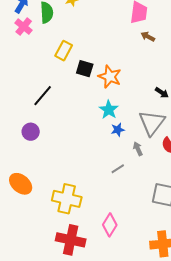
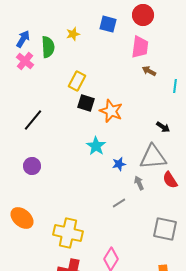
yellow rectangle: (64, 51) -> (77, 81), moved
black line: (43, 96) -> (33, 120), moved
cyan star: (109, 110) -> (96, 146), moved
gray triangle: (152, 123) -> (153, 157), turned 48

